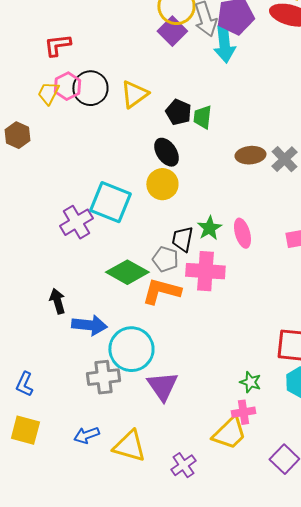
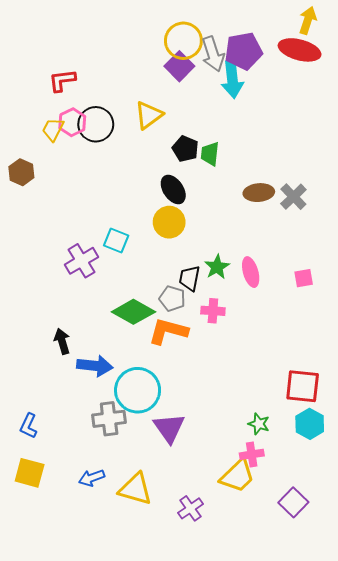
yellow triangle: (134, 94) -> (149, 115), moved
cyan square: (110, 202) -> (116, 240), size x0.6
pink cross: (205, 271) -> (213, 311), size x0.6

